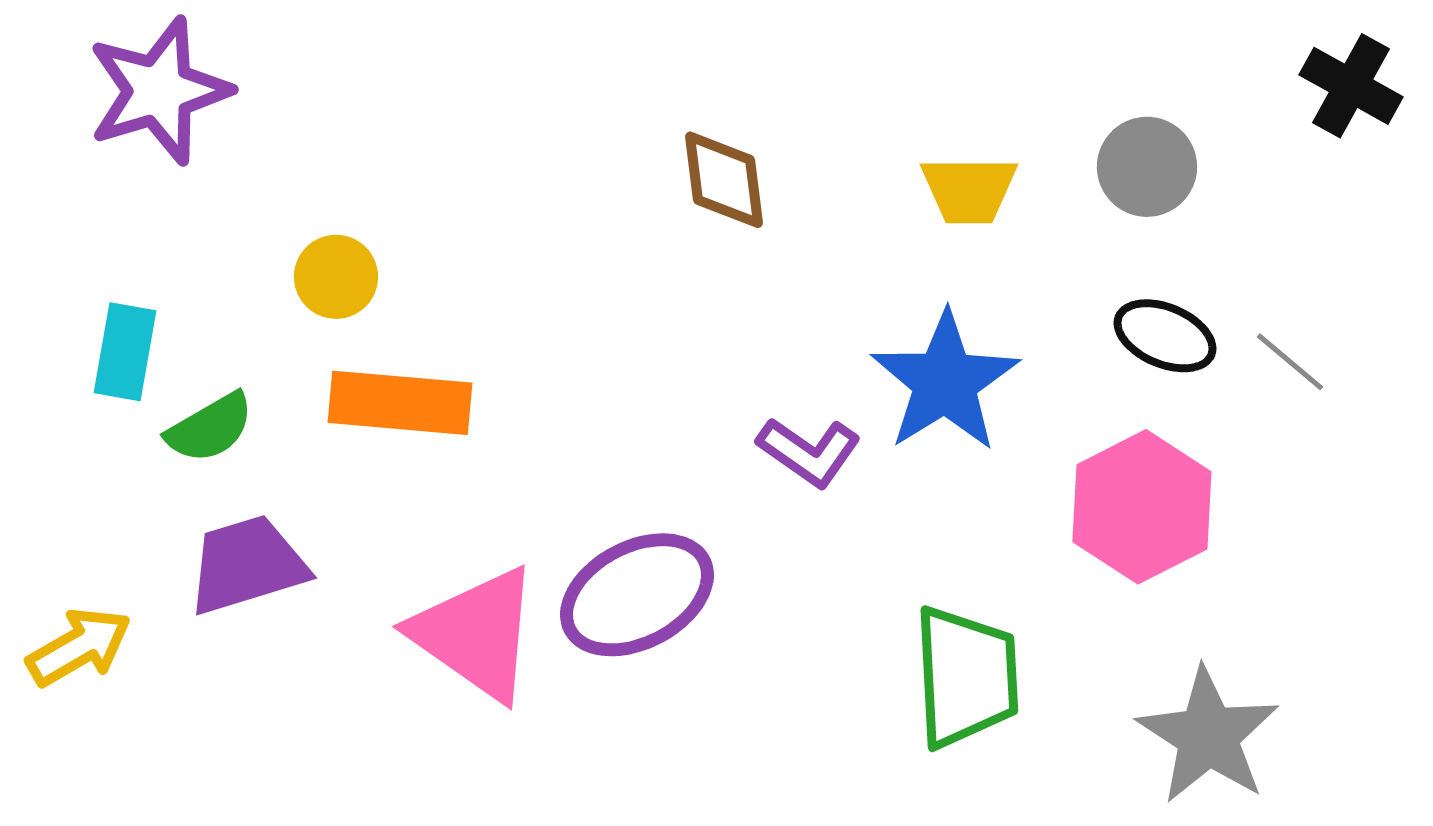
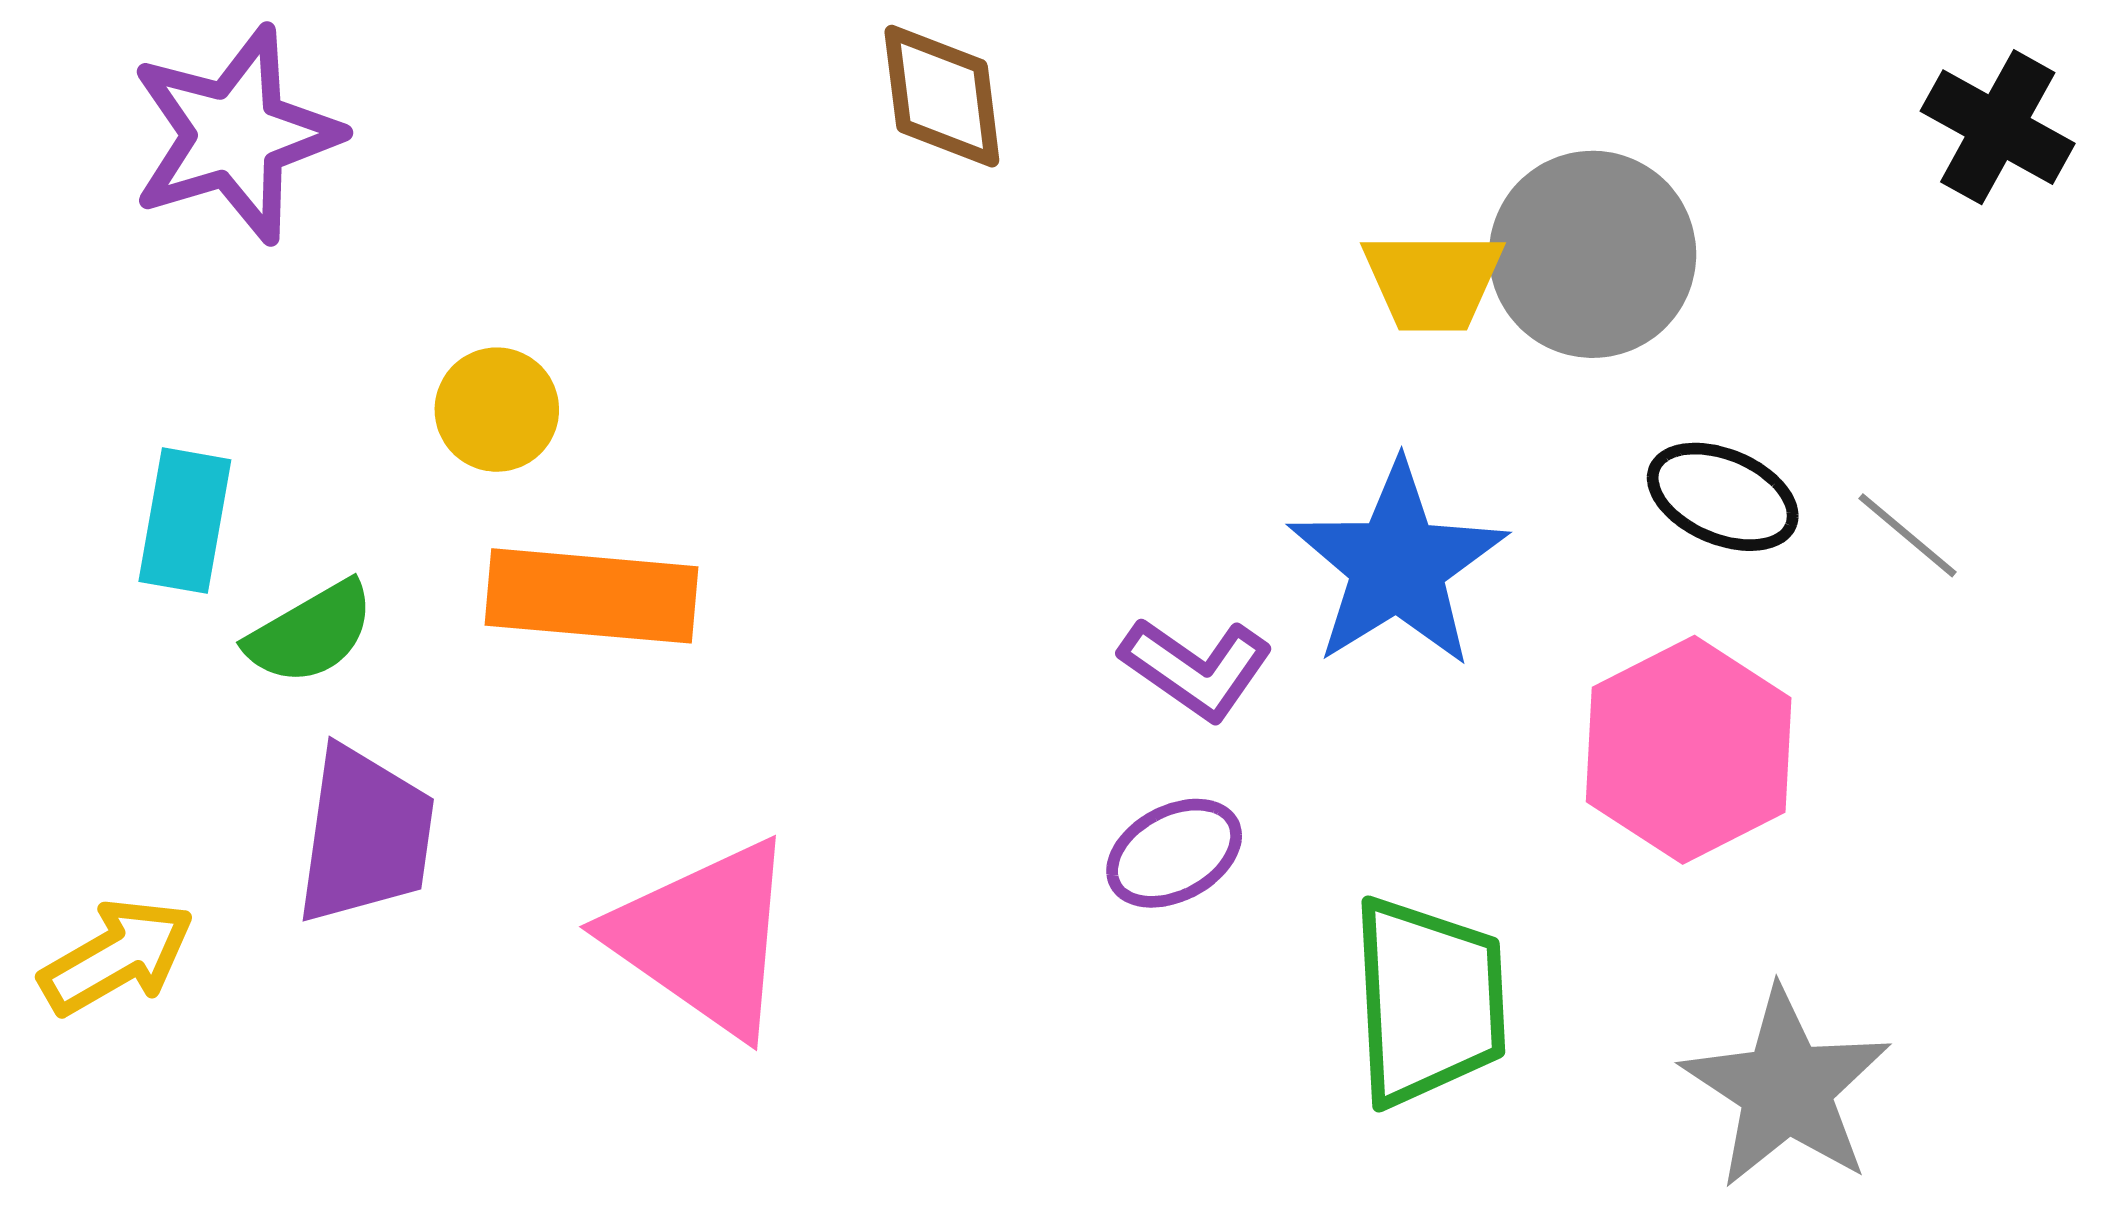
gray circle: (1147, 167) -> (1593, 254), moved, size x1.4
brown diamond: (724, 180) -> (942, 96), moved
purple trapezoid: (247, 565) -> (365, 835), turned 115
purple ellipse: (637, 595) -> (1174, 853), moved, size x0.6

